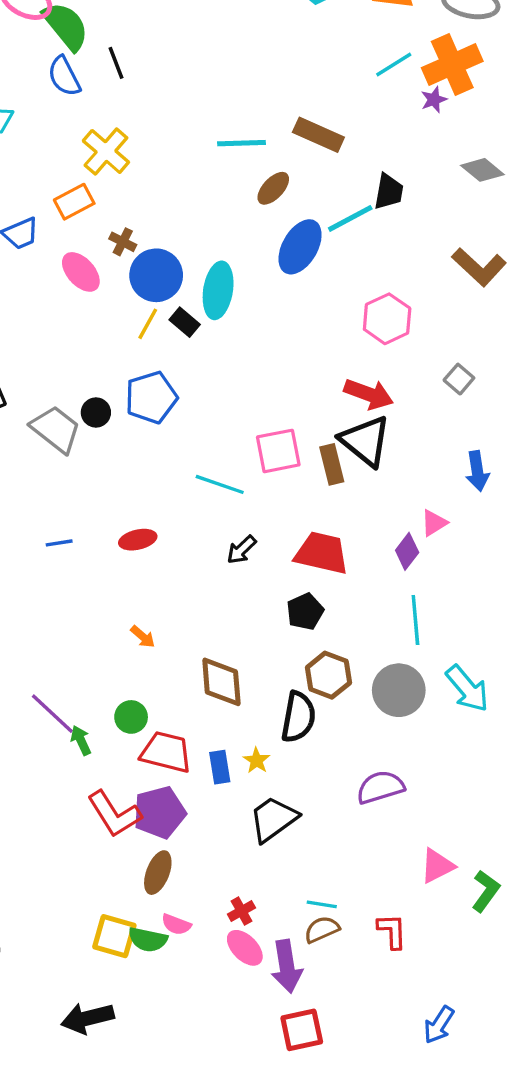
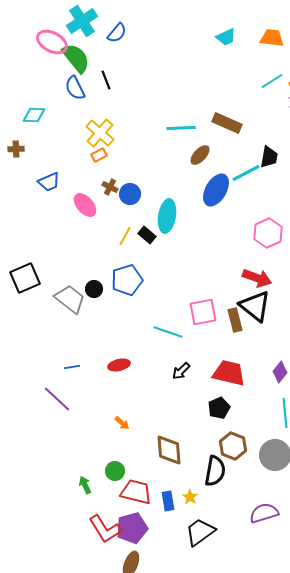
orange rectangle: (74, 202) -> (99, 155), moved, size x0.7
blue circle: (156, 275) -> (130, 194), moved, size x0.7
purple line: (52, 714) -> (57, 399), moved

